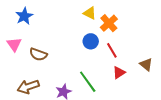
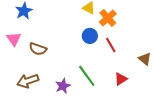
red triangle: (119, 73) -> (121, 79), moved

